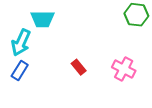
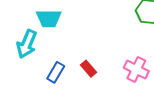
blue rectangle: (20, 71) -> (56, 72), moved

